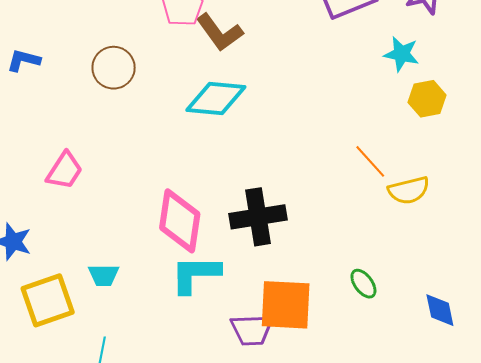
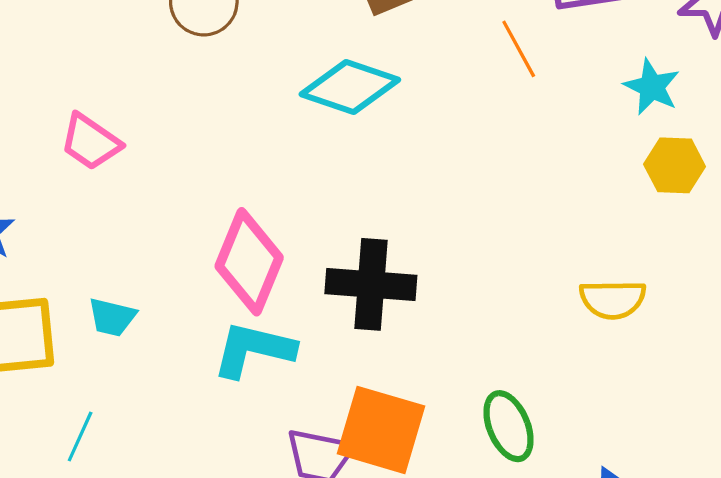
orange line: (370, 161) -> (519, 49), moved
pink trapezoid: (65, 171) -> (90, 142), turned 78
green ellipse: (363, 284) -> (509, 426), size x1.4

